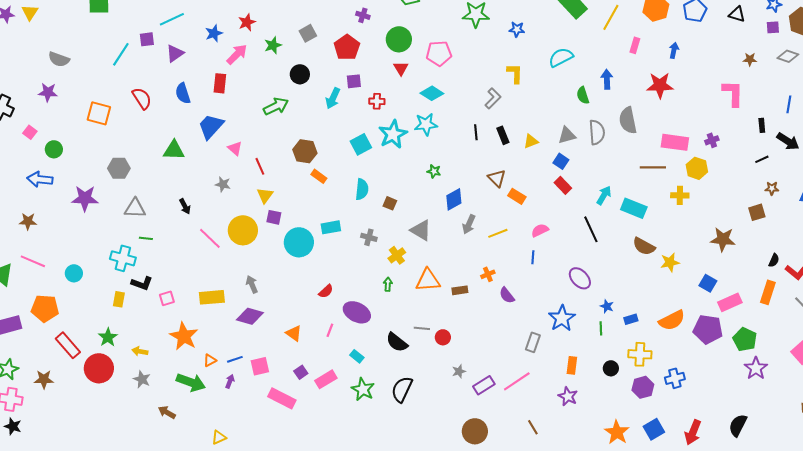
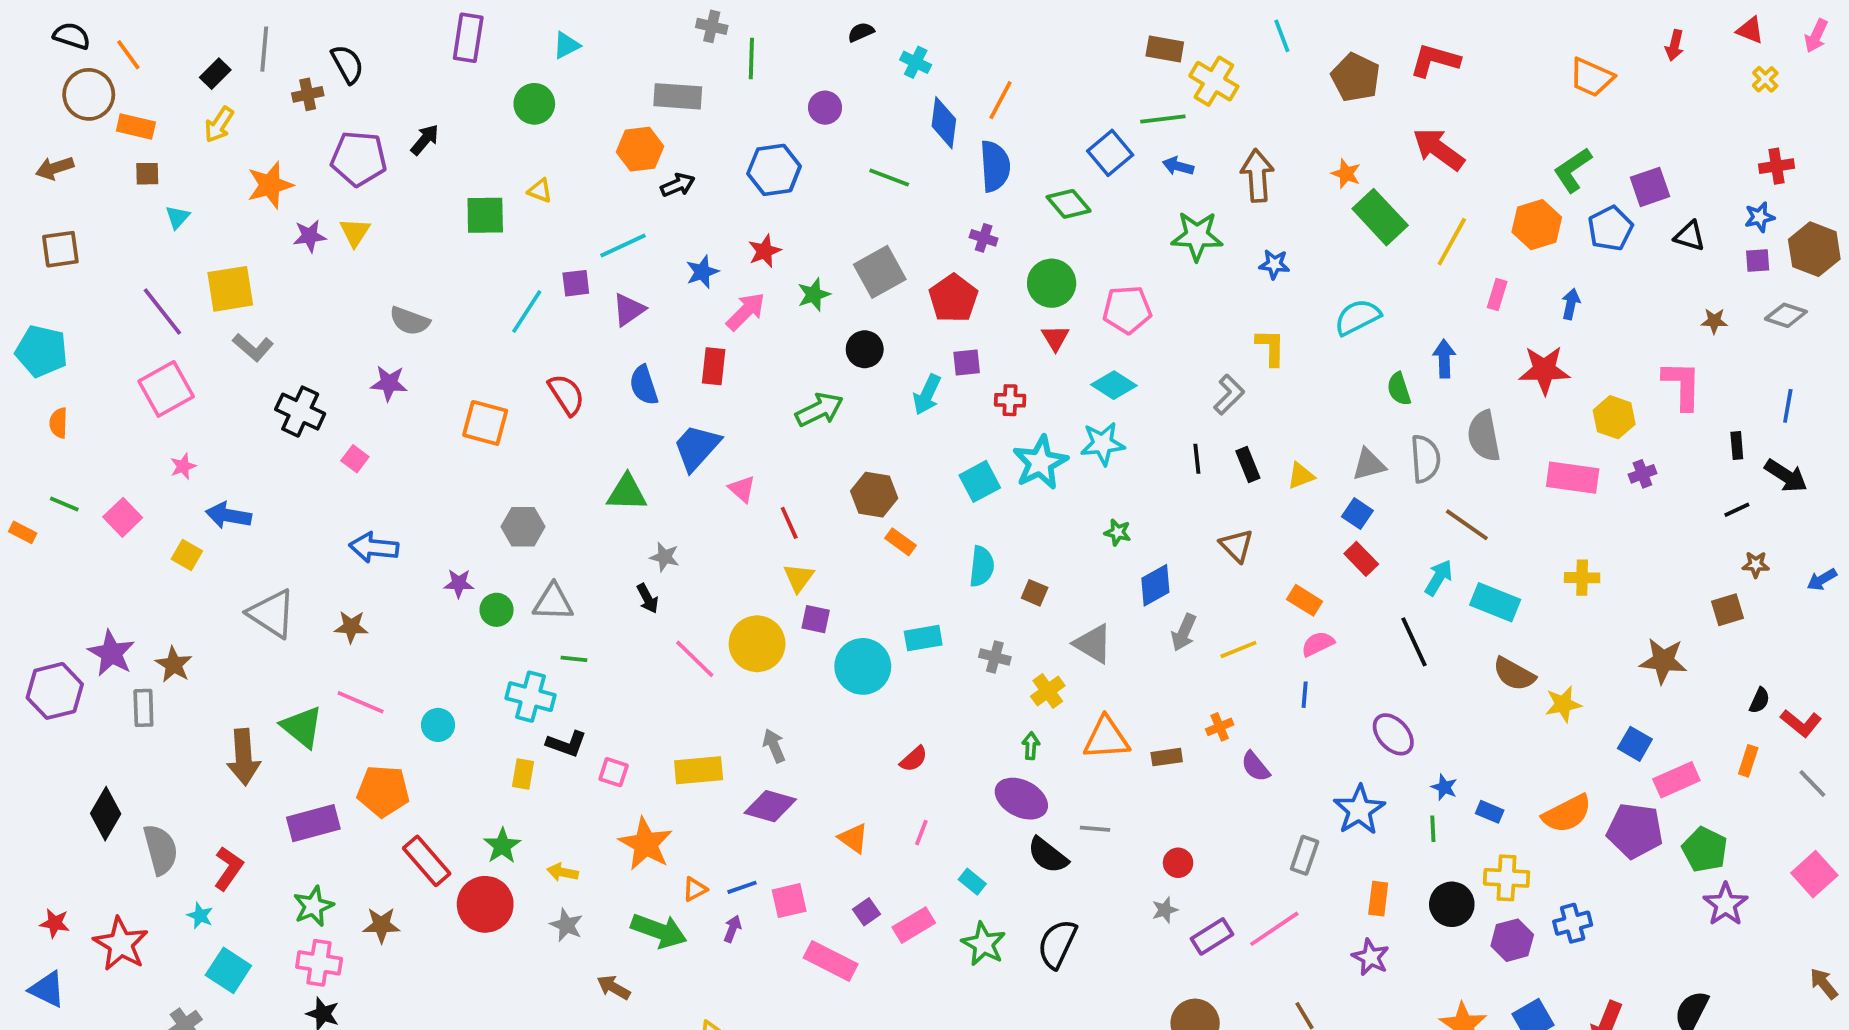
gray square: (308, 33) -> (880, 272), size x1.5
green circle: (54, 149) -> (497, 610), moved
brown line: (653, 167) -> (1467, 525), moved, turned 35
yellow hexagon: (697, 168) -> (1614, 417), moved
gray star: (223, 184) -> (665, 557), moved
orange rectangle: (517, 196) -> (1305, 600), moved
purple star: (85, 198) -> (459, 583), size x0.6
orange rectangle: (768, 292) -> (1748, 761), size x0.7
pink square: (167, 298) -> (614, 772), turned 35
purple ellipse: (357, 312) -> (1021, 799), moved
blue rectangle: (631, 319) -> (1490, 812), turned 40
red circle: (443, 337) -> (1178, 863), moved
black circle: (611, 368) -> (1452, 904), size x1.5

